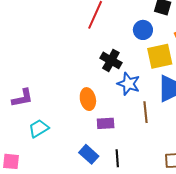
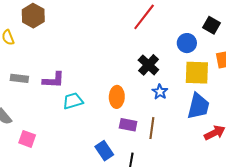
blue star: (129, 84) -> (160, 92), size x0.7
brown line: (146, 112) -> (152, 128), moved
cyan trapezoid: (39, 128) -> (73, 101), moved

